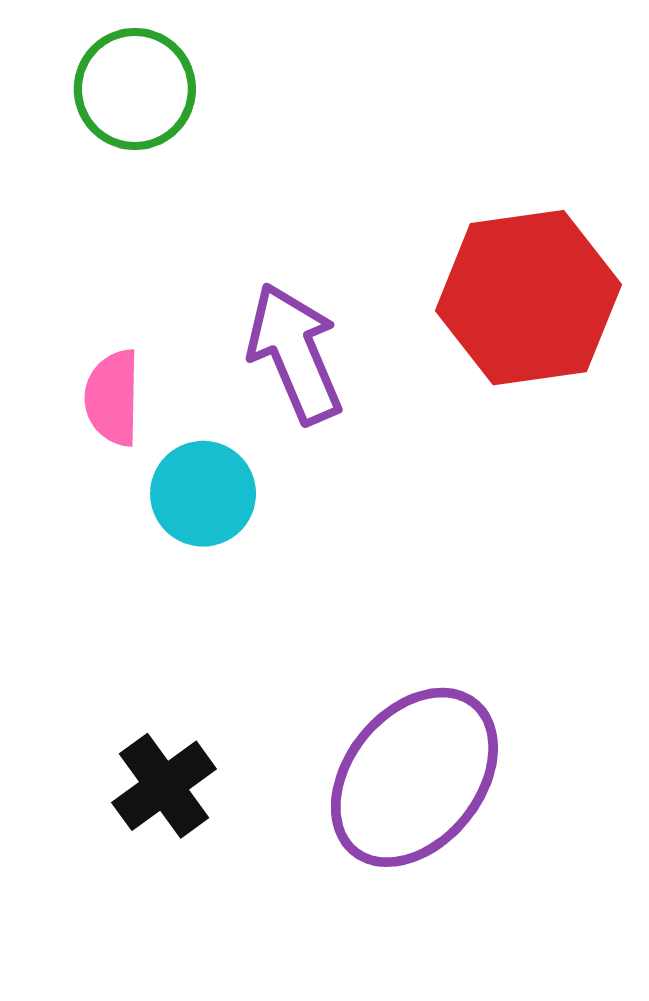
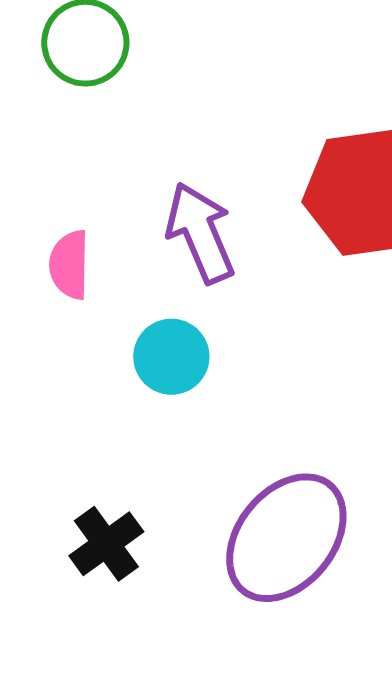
cyan circle: (203, 494) -> (171, 357), moved

